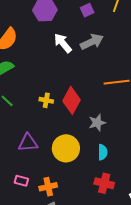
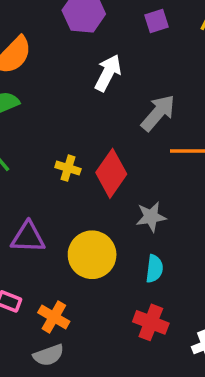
gray arrow: (92, 42) -> (158, 113), moved, turned -30
white arrow: (63, 43) -> (108, 73), turned 60
orange cross: (48, 187) -> (54, 317), turned 36

